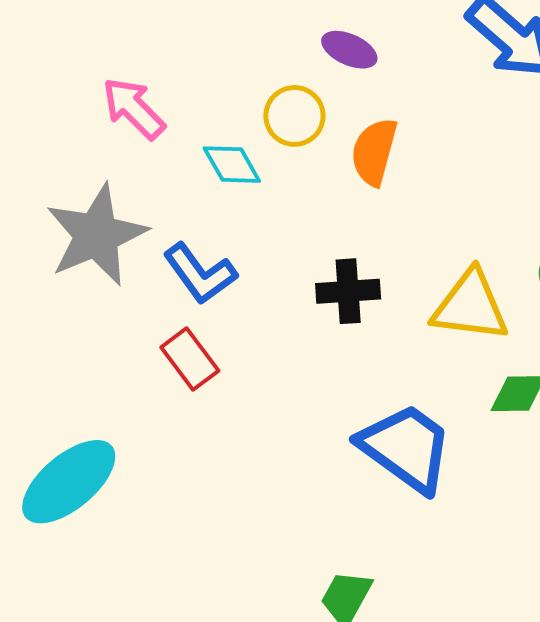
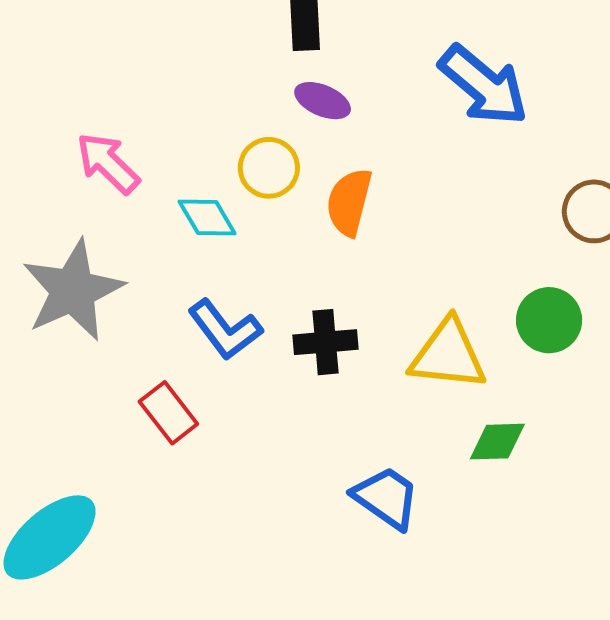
blue L-shape: (200, 274) -> (225, 330), moved
blue trapezoid: (406, 448) -> (386, 498), size x0.7

